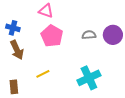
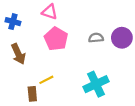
blue cross: (13, 28) -> (13, 22), moved
brown rectangle: (14, 87) -> (32, 94), moved

